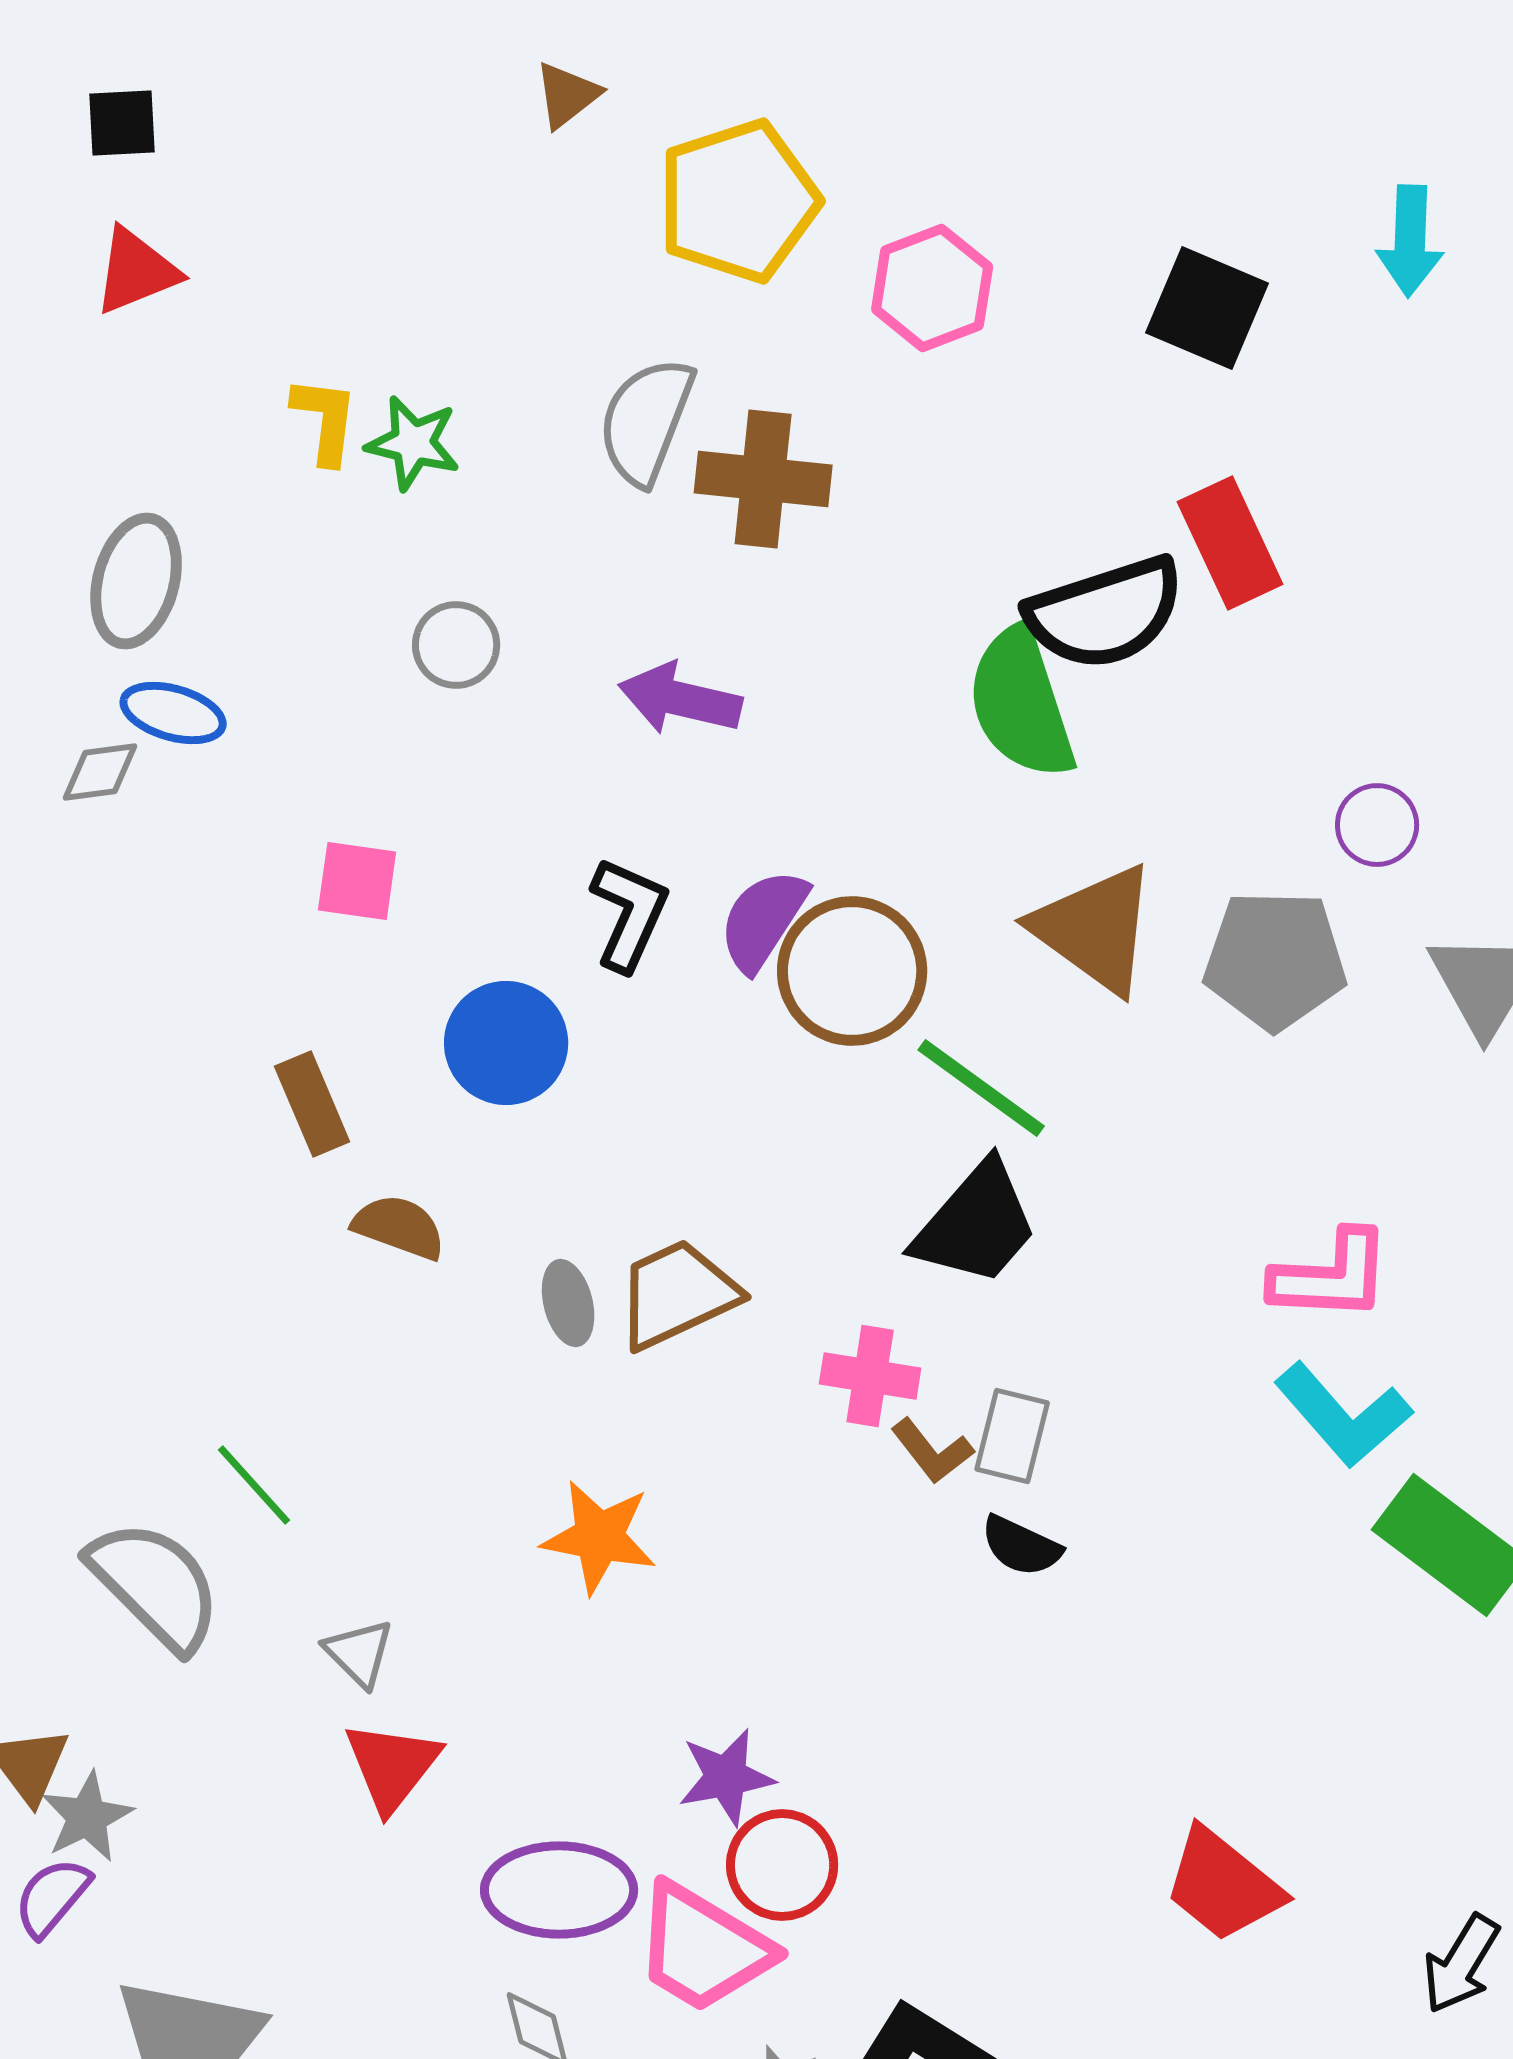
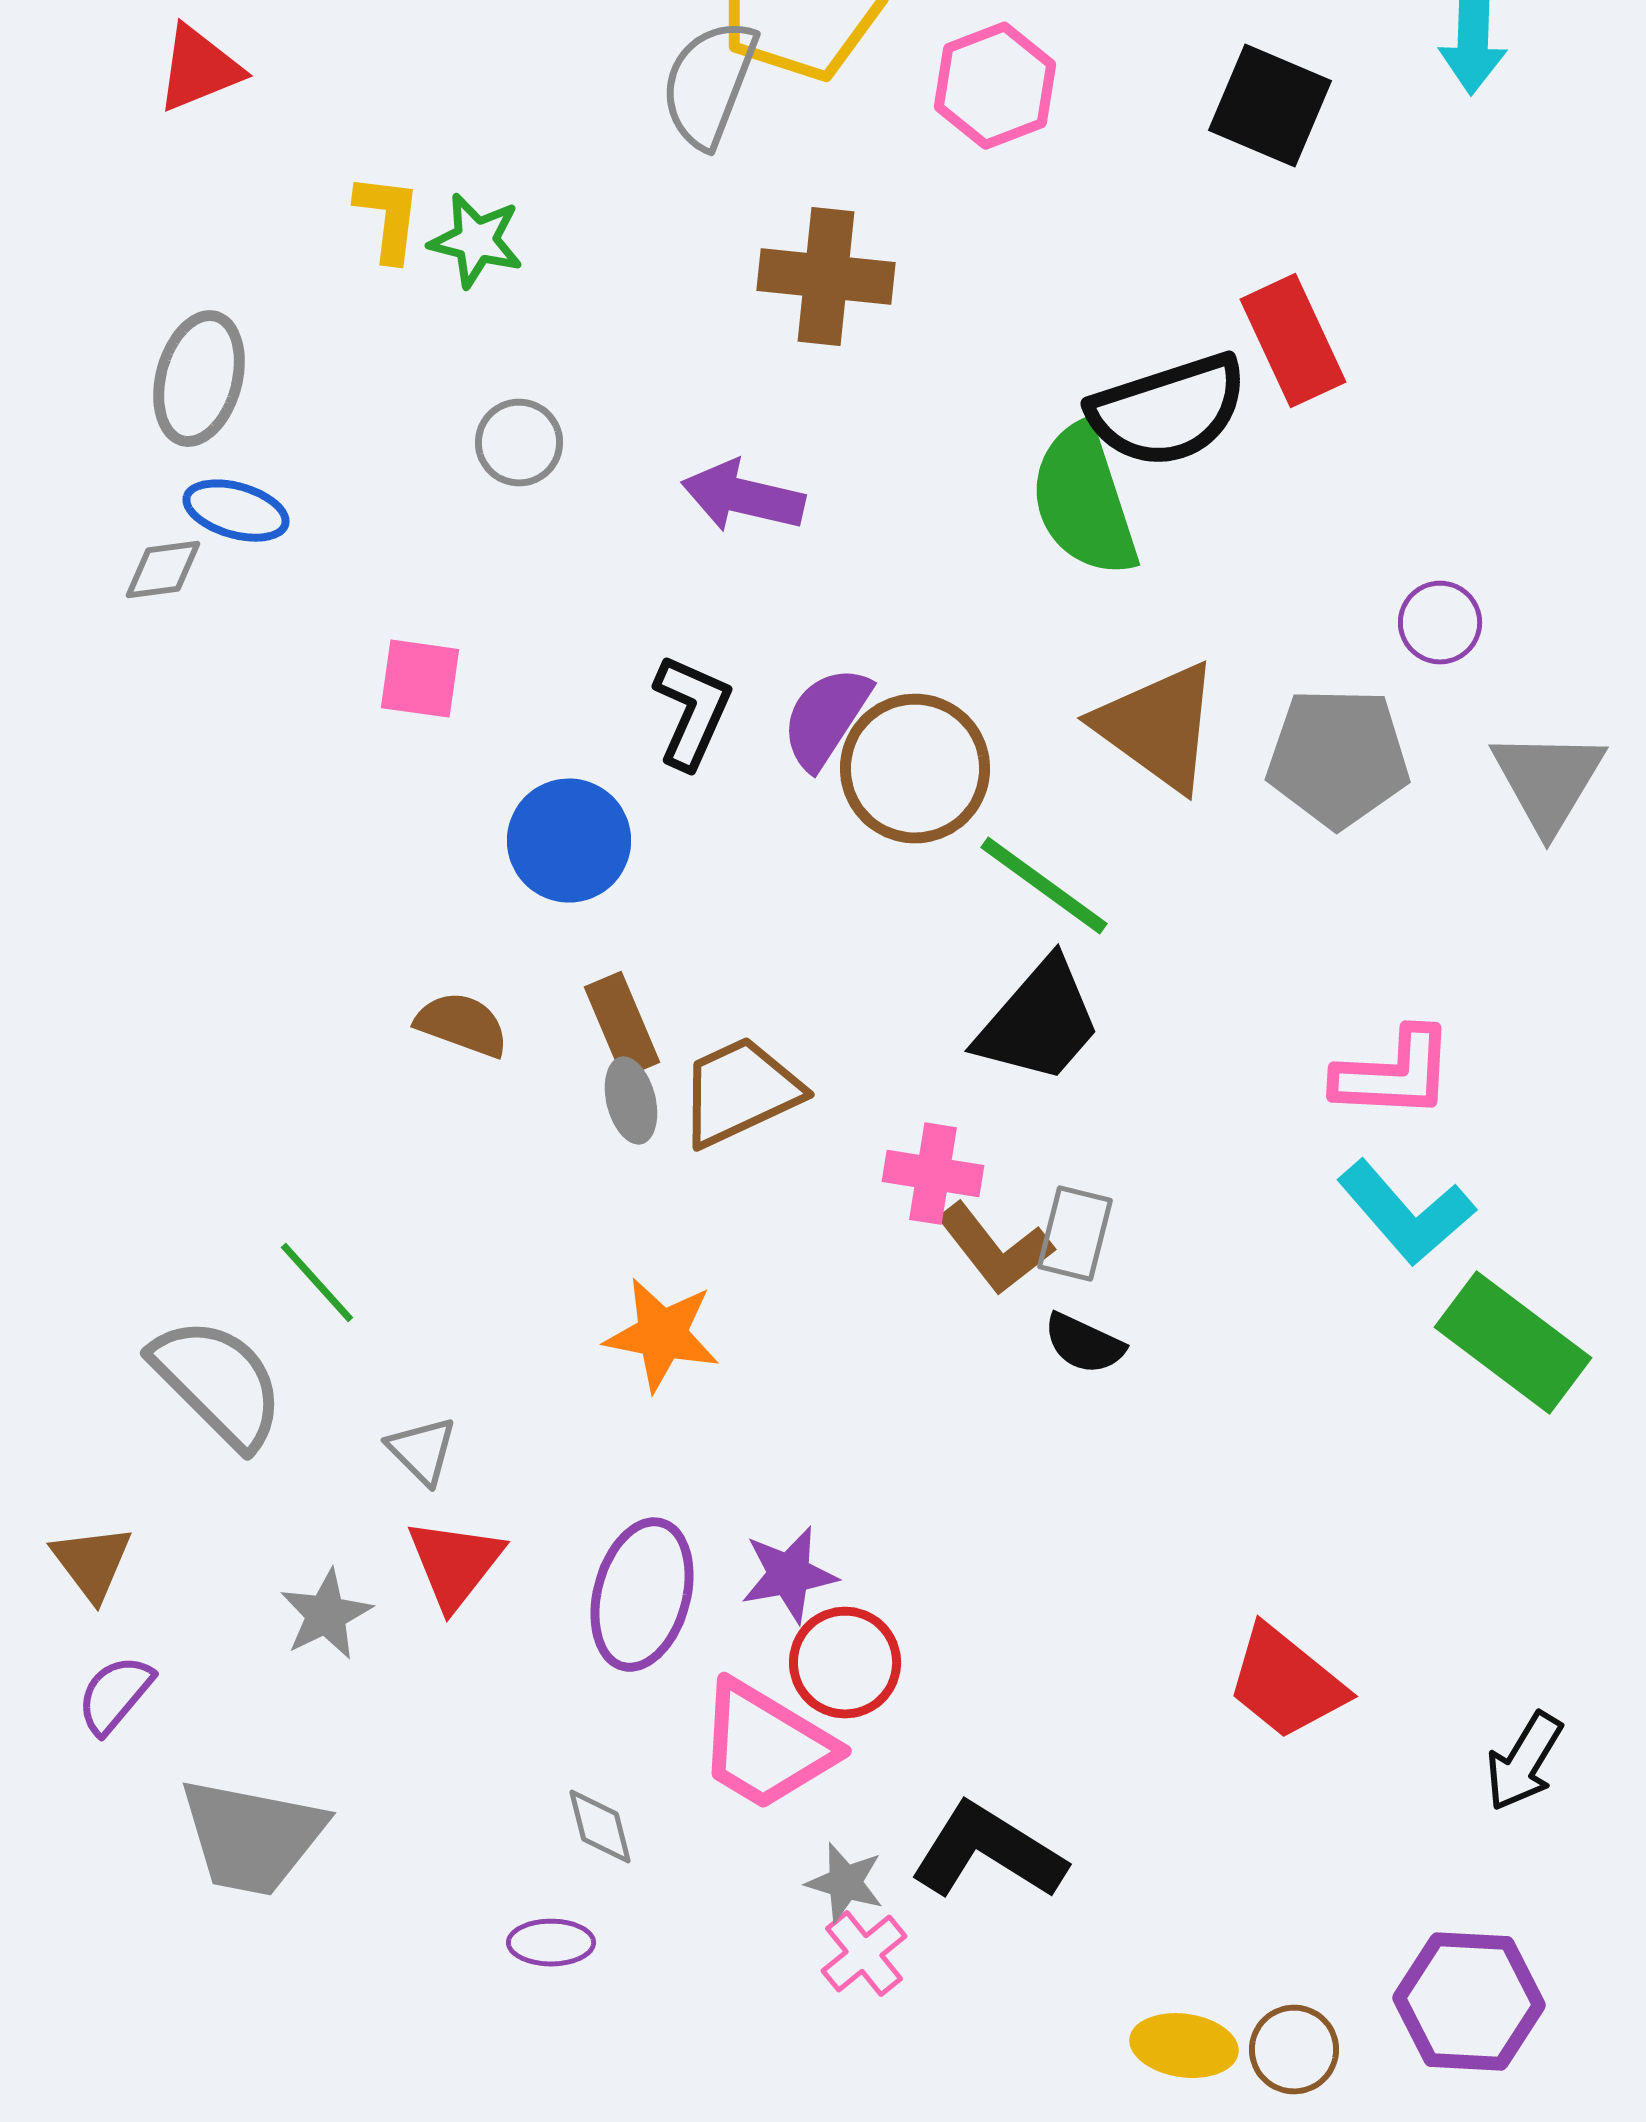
gray semicircle: (646, 421) -> (709, 84), moved
brown rectangle: (312, 1104) -> (622, 1025), moved
brown L-shape: (932, 1451) -> (995, 1249), size x1.4
gray star: (87, 1817) -> (326, 1615), moved
purple ellipse: (559, 1890) -> (642, 1595), moved, turned -75

